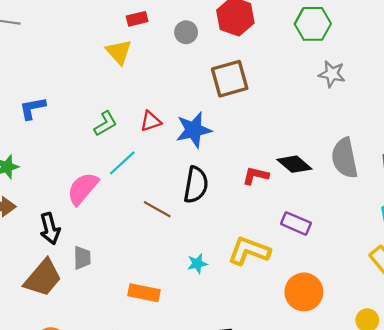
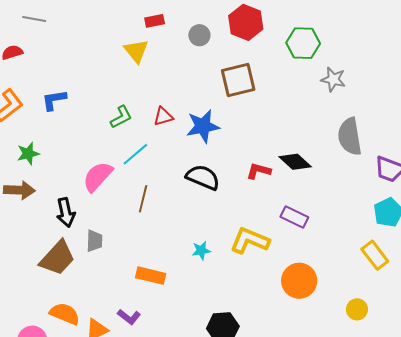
green hexagon: (313, 24) -> (303, 43), moved
gray semicircle: (345, 158) -> (350, 136), moved
black semicircle: (196, 185) -> (203, 177), turned -80
brown line: (157, 209) -> (143, 199), moved, turned 72

